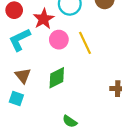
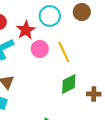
green diamond: (57, 78) -> (69, 84), moved

